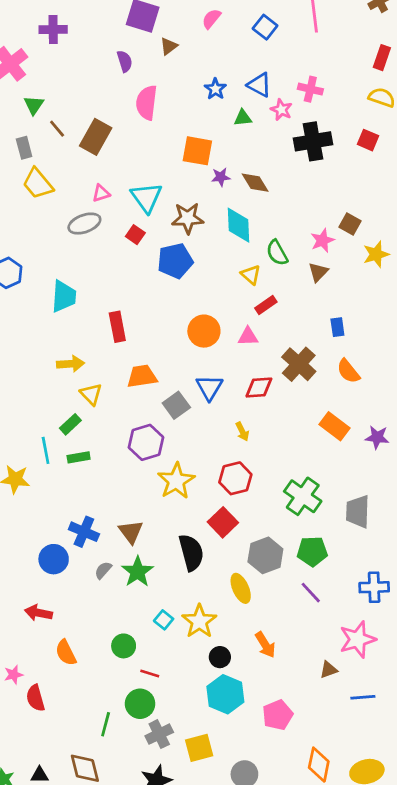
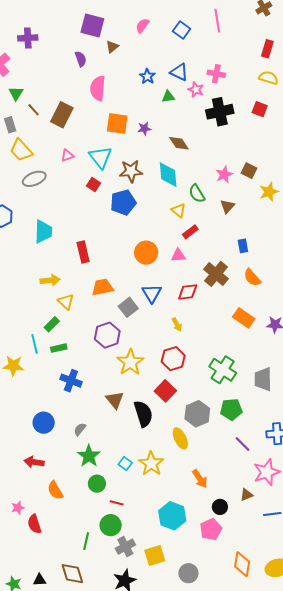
orange square: (197, 151) -> (117, 124), moved
purple star: (221, 177) -> (144, 129), moved
gray ellipse: (84, 224) -> (34, 179), moved
pink star: (322, 240) -> (224, 175), moved
blue cross: (84, 532) -> (71, 381), moved
brown triangle: (131, 532) -> (115, 400), moved
green star: (138, 572) -> (89, 456), moved
purple line: (311, 593) -> (243, 444), moved
black circle: (220, 657) -> (220, 507), moved

